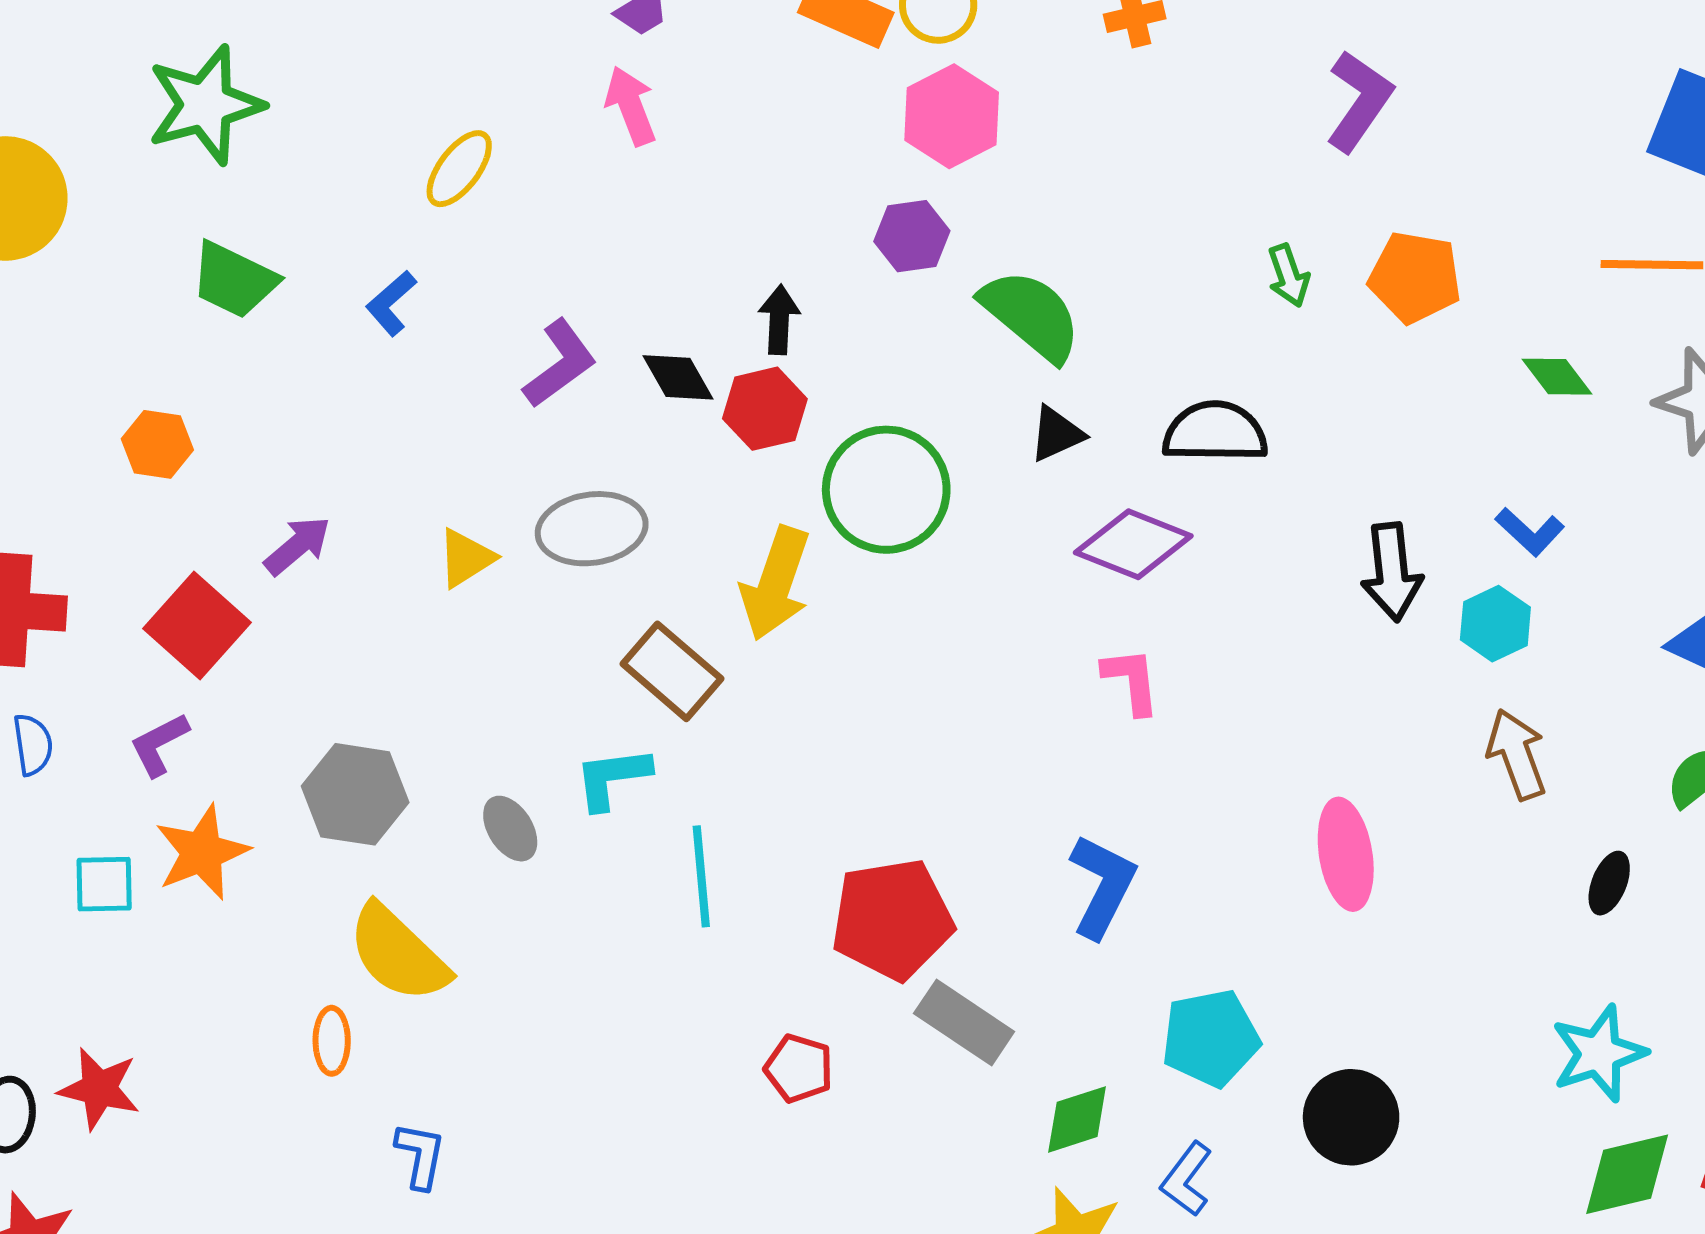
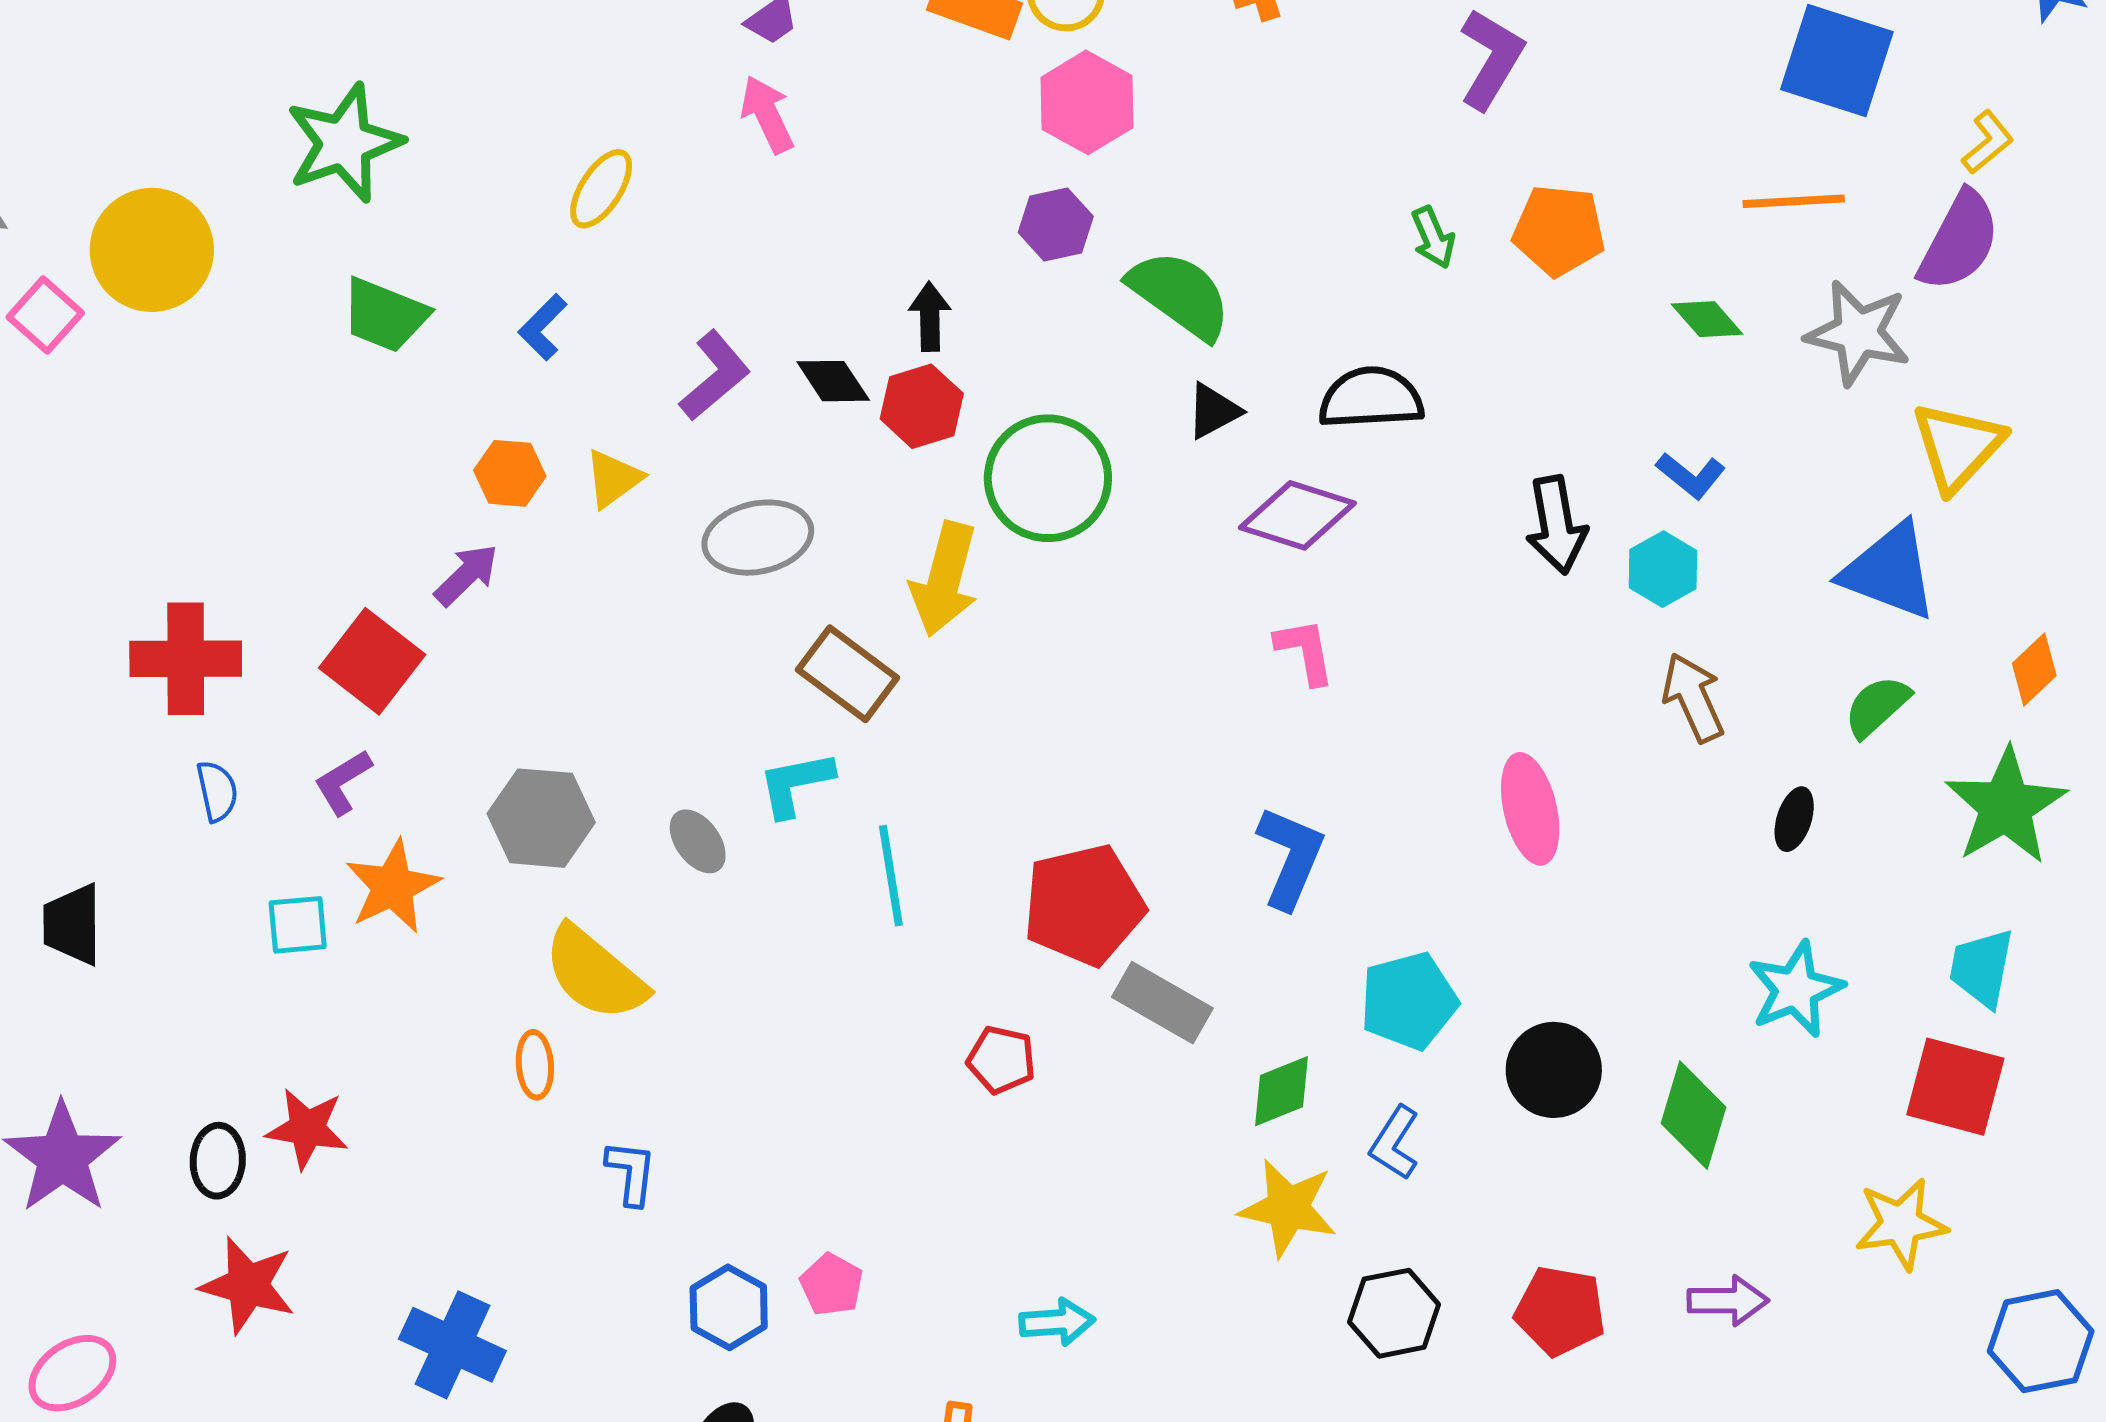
orange hexagon: (157, 444) -> (510, 473), moved
yellow triangle: (466, 558) -> (613, 479), moved
green diamond: (1627, 1174) -> (1694, 1115), moved, turned -56

